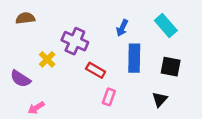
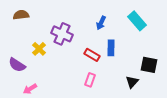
blue rectangle: (134, 58) -> (111, 48), size x0.7
black square: (171, 67) -> (149, 65), moved
red rectangle: (96, 70) -> (92, 55), moved

